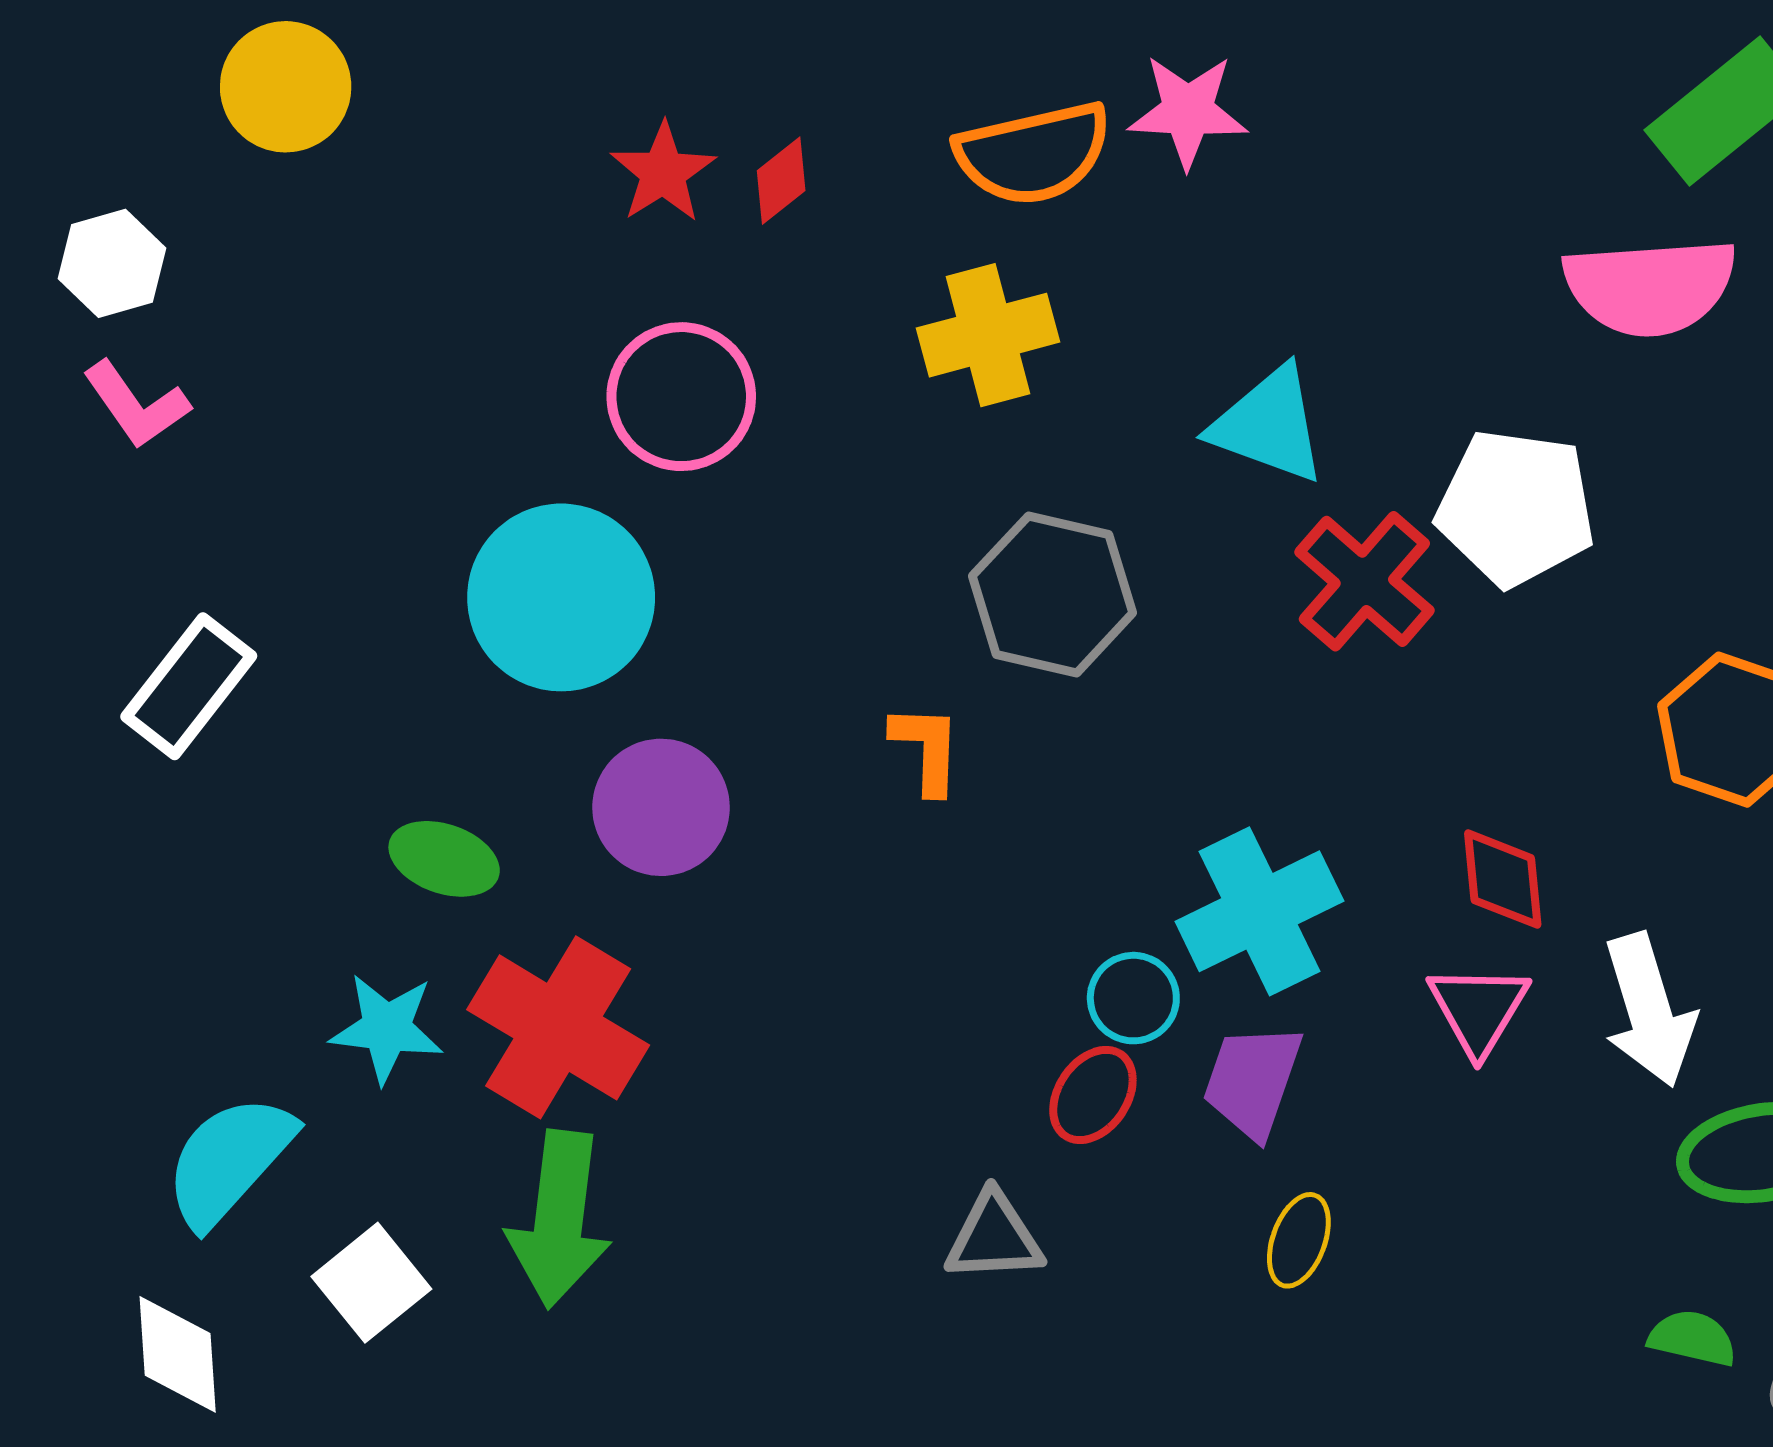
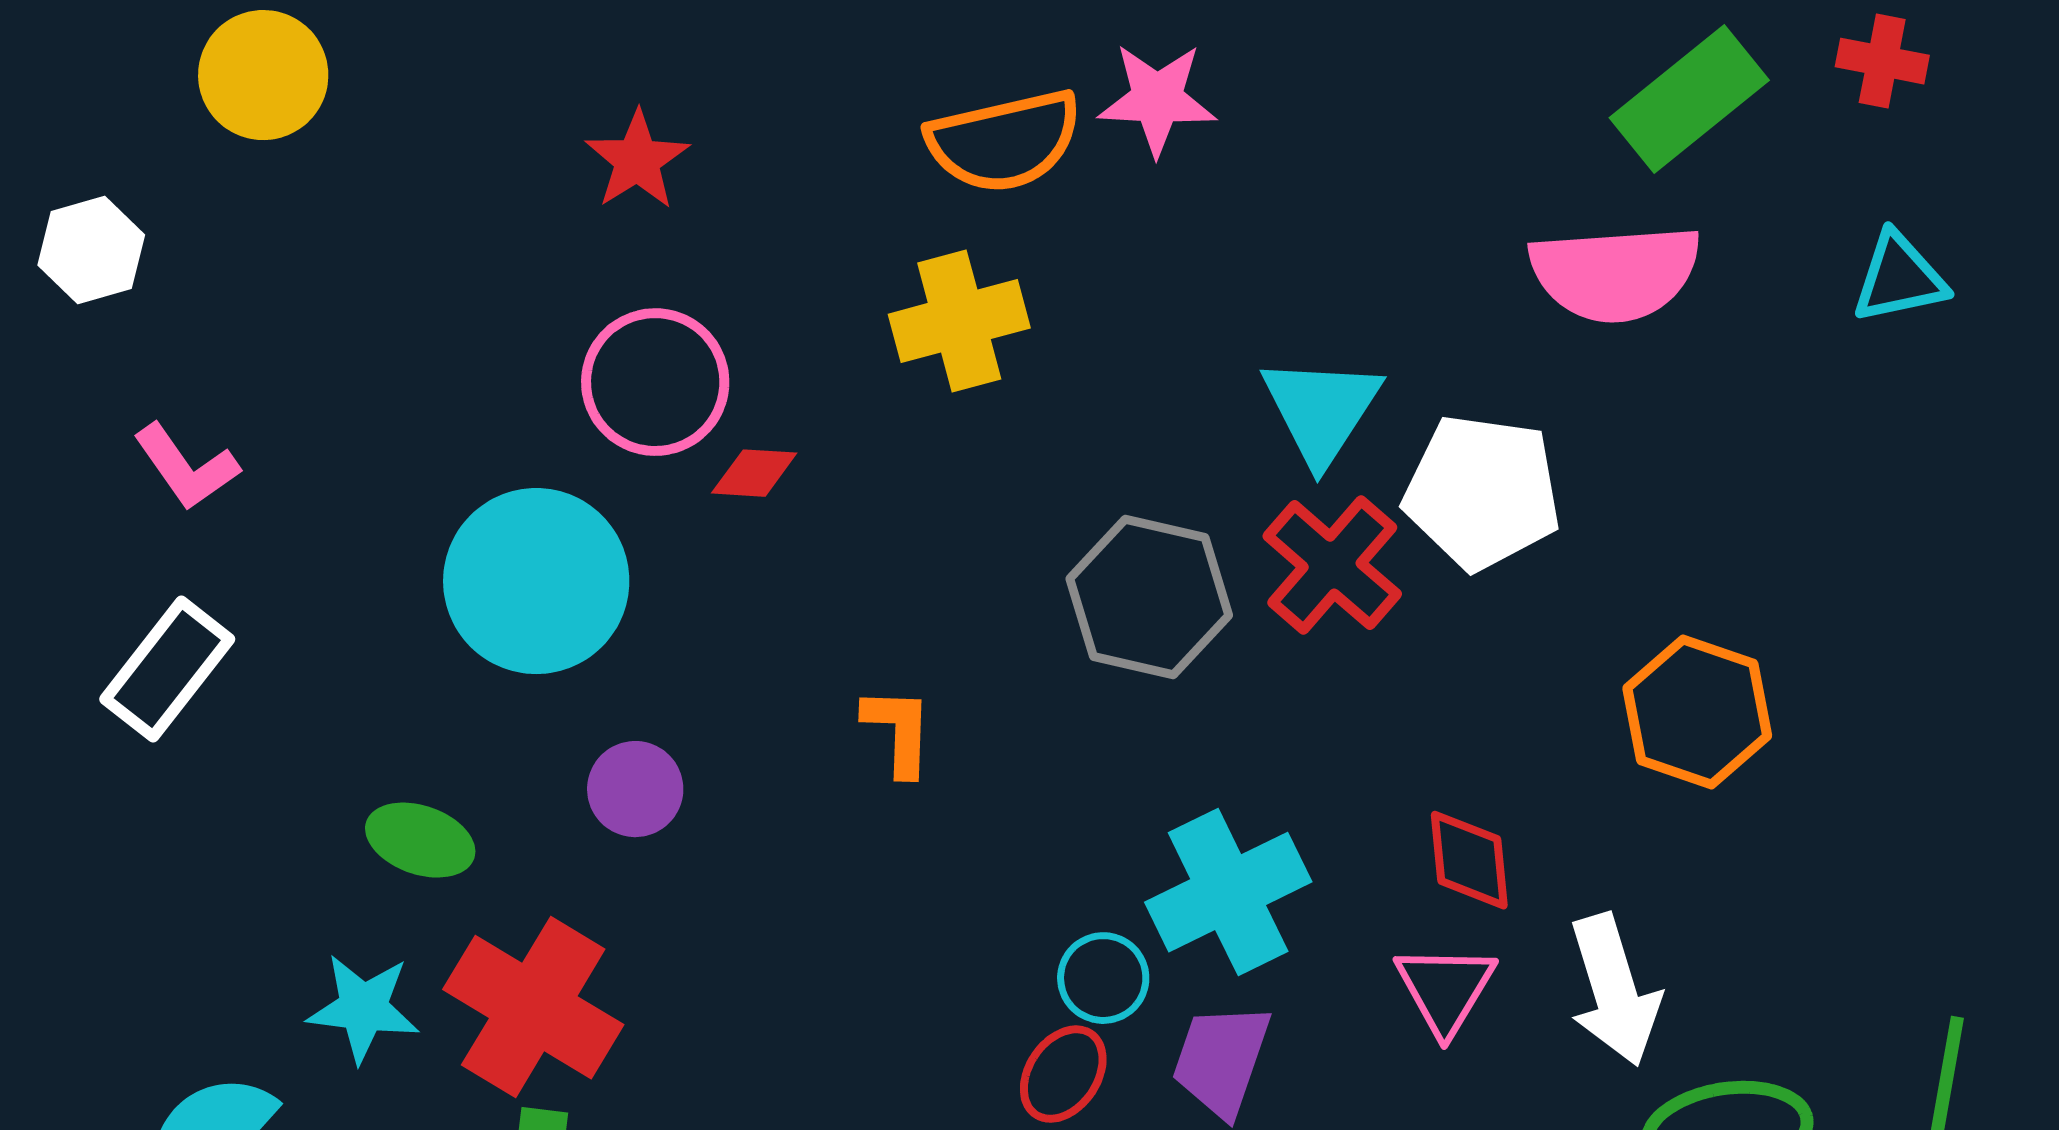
red diamond: (781, 181) -> (754, 473), moved, turned 42
pink L-shape: (136, 405) -> (186, 467), moved
cyan triangle: (1269, 425) -> (1321, 410), moved, turned 43
gray hexagon: (1053, 594) -> (1149, 597), moved
purple circle: (661, 807) -> (635, 789), size x0.7

